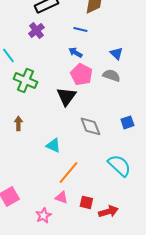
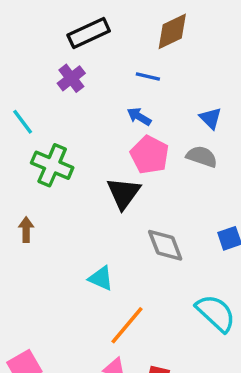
brown arrow: (18, 123) -> (26, 230), moved

